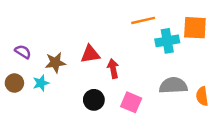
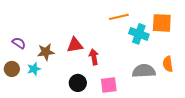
cyan cross: (167, 41) -> (139, 34), turned 30
orange semicircle: (202, 96) -> (168, 64), moved
pink square: (131, 102) -> (109, 85), turned -30

